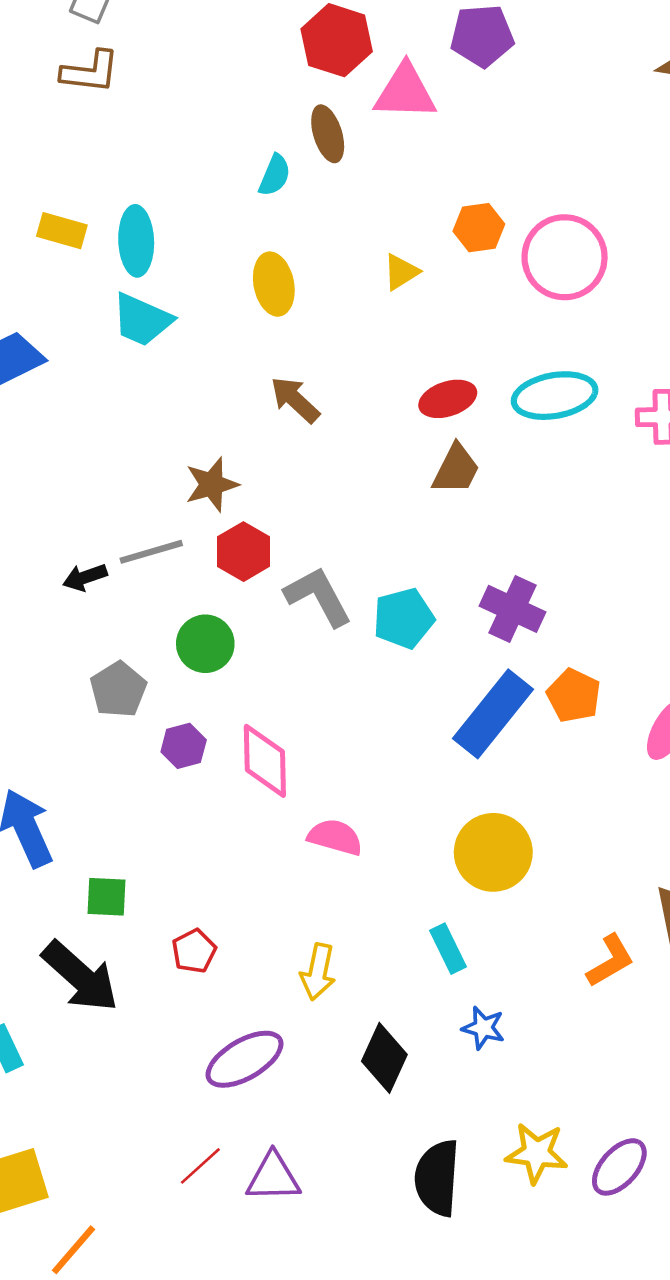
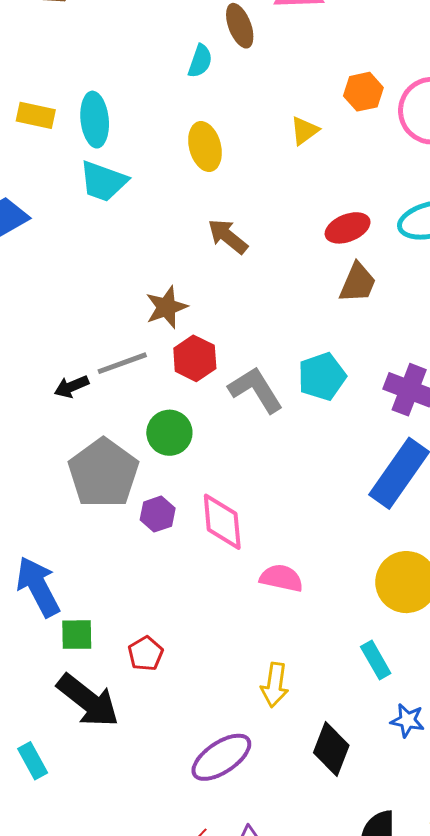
cyan pentagon: (404, 618) -> (322, 376), moved
gray pentagon: (118, 690) -> (103, 473), size x1.6
green square: (107, 897) -> (77, 635), moved
red pentagon: (194, 951) -> (146, 654), moved

